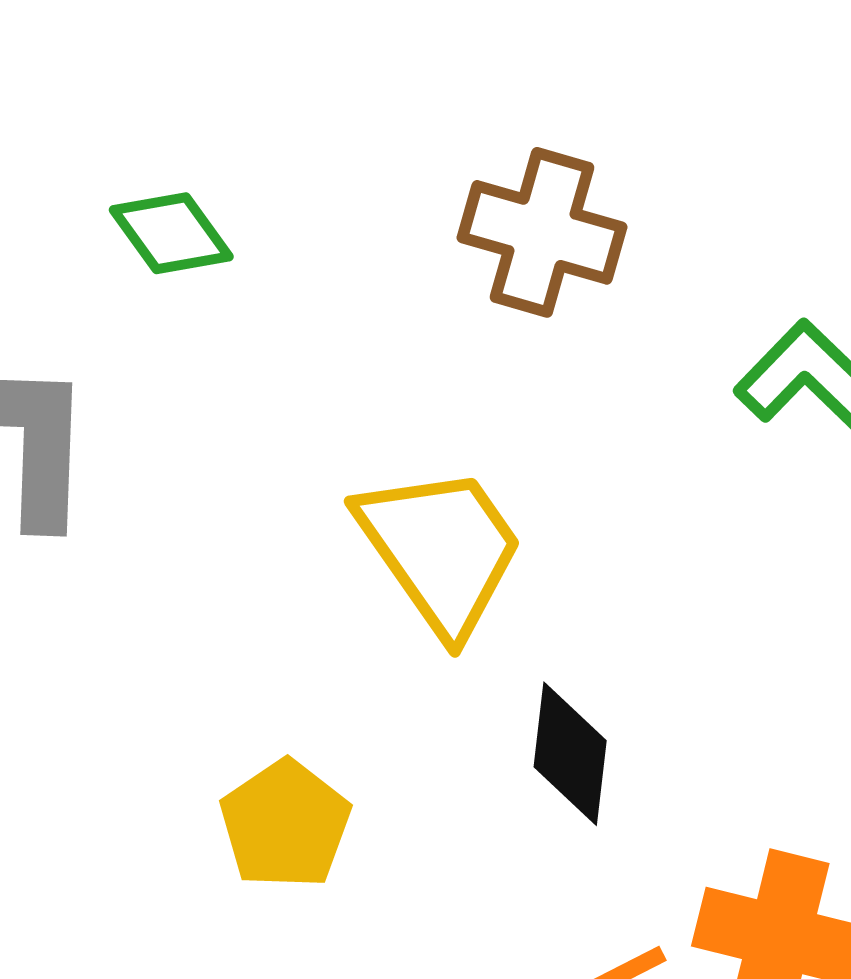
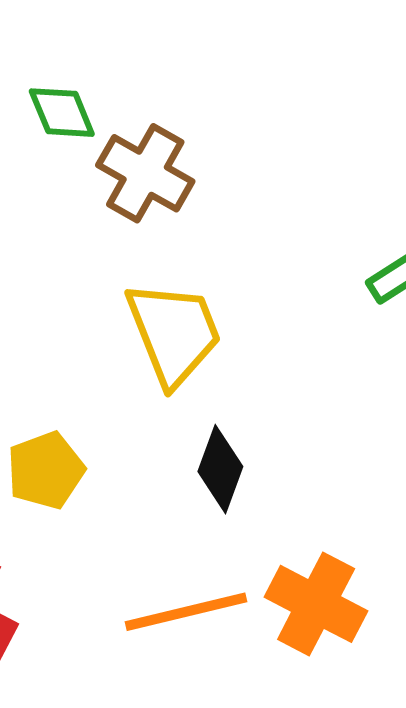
brown cross: (542, 232) -> (145, 173), moved

